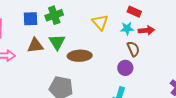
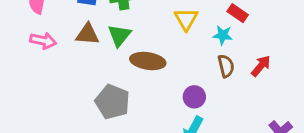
red arrow: (146, 30) -> (261, 66), moved, turned -56
purple circle: (125, 68) -> (194, 97), moved

